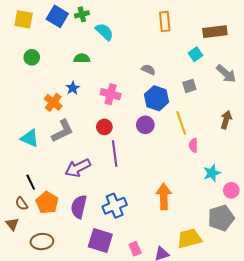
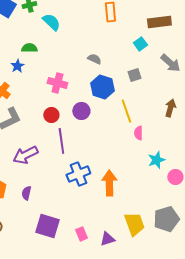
blue star: (73, 88) -> (17, 66), moved
purple circle: (145, 125) -> (81, 111), moved
blue cross: (115, 206) -> (78, 174), moved
purple semicircle: (79, 207) -> (26, 193), size x0.6
gray pentagon: (221, 218) -> (166, 219), moved
yellow trapezoid: (189, 238) -> (134, 224), turned 85

